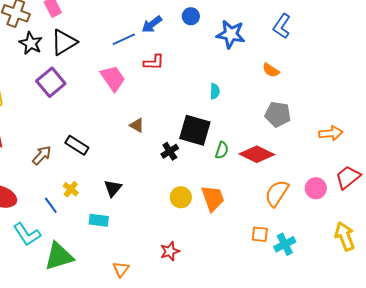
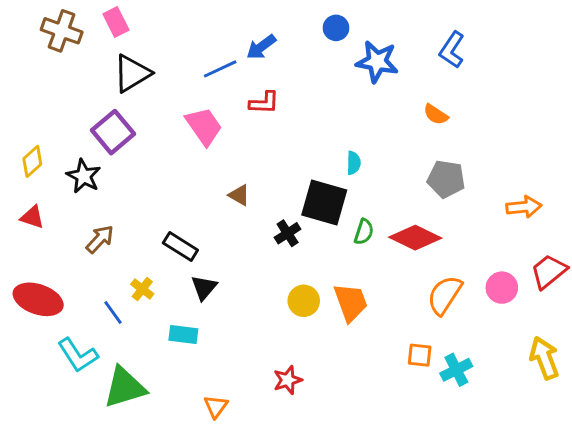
blue circle: (191, 16) -> (336, 28), moved
black star: (31, 43) -> (84, 176), moved
cyan semicircle: (215, 91) -> (354, 163), moved
black rectangle: (77, 145) -> (180, 247), moved

